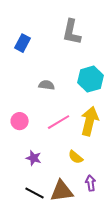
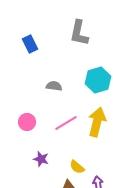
blue rectangle: (23, 43) -> (30, 44), turned -54
yellow semicircle: (76, 157) -> (77, 167), moved

